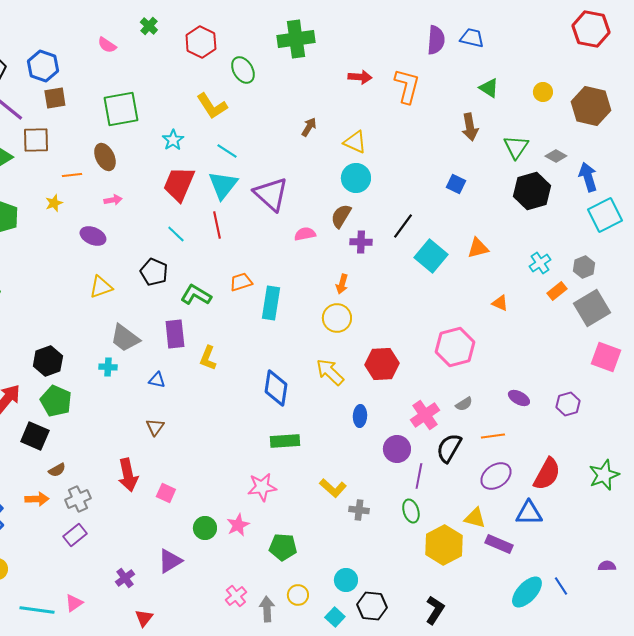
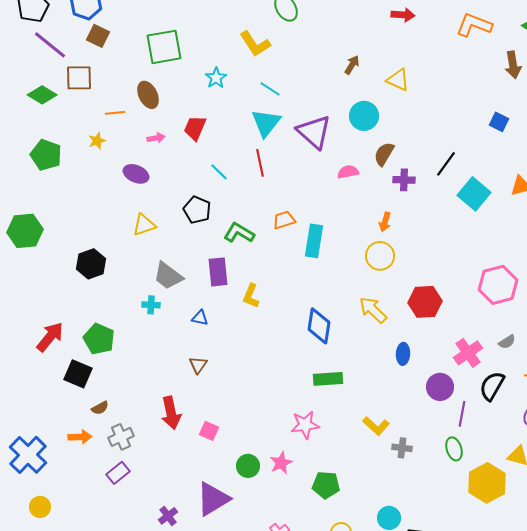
orange L-shape: (407, 86) -> (474, 25), moved, turned -84
brown square: (55, 98) -> (98, 36), turned 35
cyan circle: (356, 178) -> (364, 116), moved
red trapezoid: (179, 184) -> (195, 128), moved, size x0.7
black hexagon: (48, 361) -> (91, 264), moved
purple triangle: (170, 561) -> (213, 499), size x1.4

